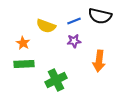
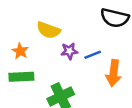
blue line: (74, 21) -> (93, 55), moved
purple star: (74, 41) -> (69, 51), moved

